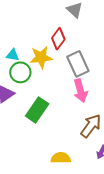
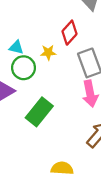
yellow star: (41, 57) -> (48, 52), size x0.6

